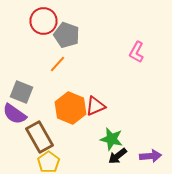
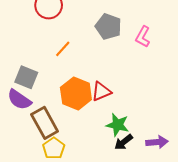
gray pentagon: (66, 35) -> (108, 27), moved

